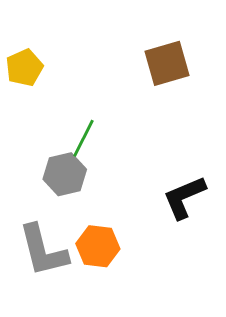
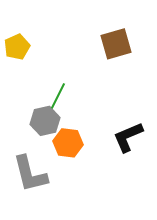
orange hexagon: (98, 246) -> (68, 143), moved

